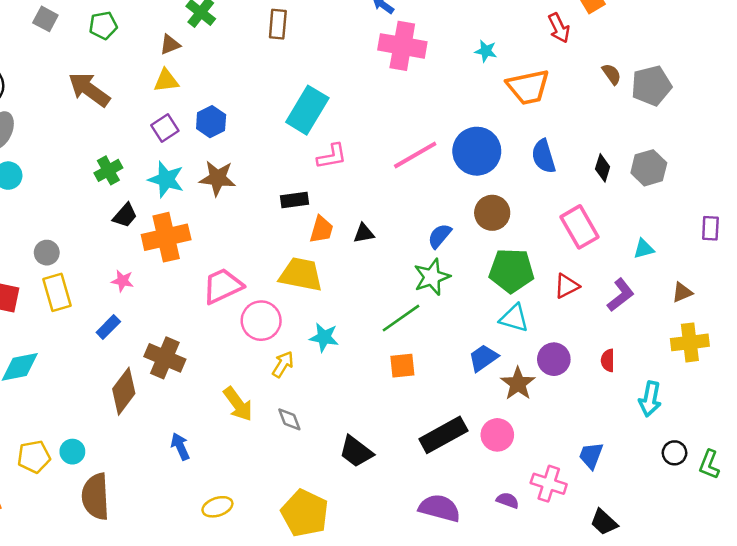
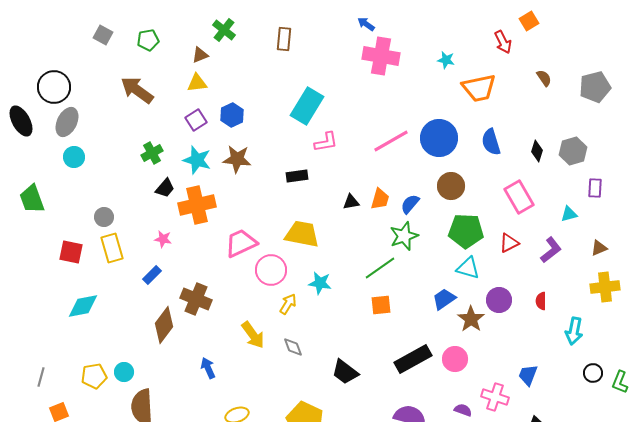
gray pentagon: (651, 86) -> (595, 87), moved
purple rectangle: (710, 228) -> (595, 188), moved
orange trapezoid: (321, 229) -> (380, 199), moved

